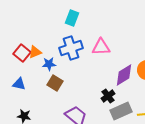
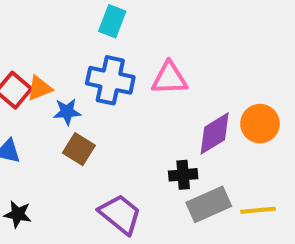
blue cross: (71, 48) -> (110, 80), turned 30
black cross: (108, 96) -> (183, 175), turned 32

